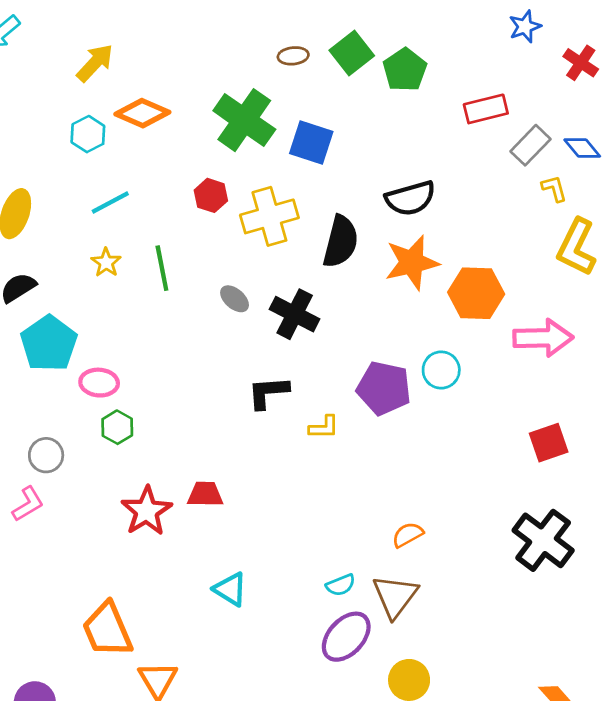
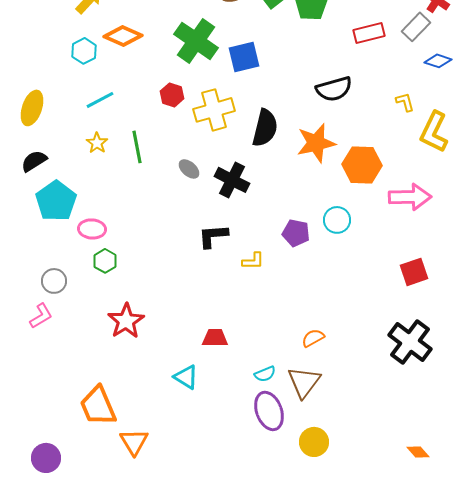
blue square: (311, 142) -> (244, 57), turned -32
gray rectangle: (531, 145) -> (416, 27), moved
blue diamond: (582, 148) -> (438, 61), turned -32
yellow L-shape: (554, 188) -> (405, 102), moved
black semicircle: (410, 198) -> (334, 89), moved
purple pentagon: (384, 388) -> (296, 233), size x0.7
red trapezoid: (205, 494) -> (215, 338), moved
purple ellipse: (346, 637) -> (269, 411), turned -63

